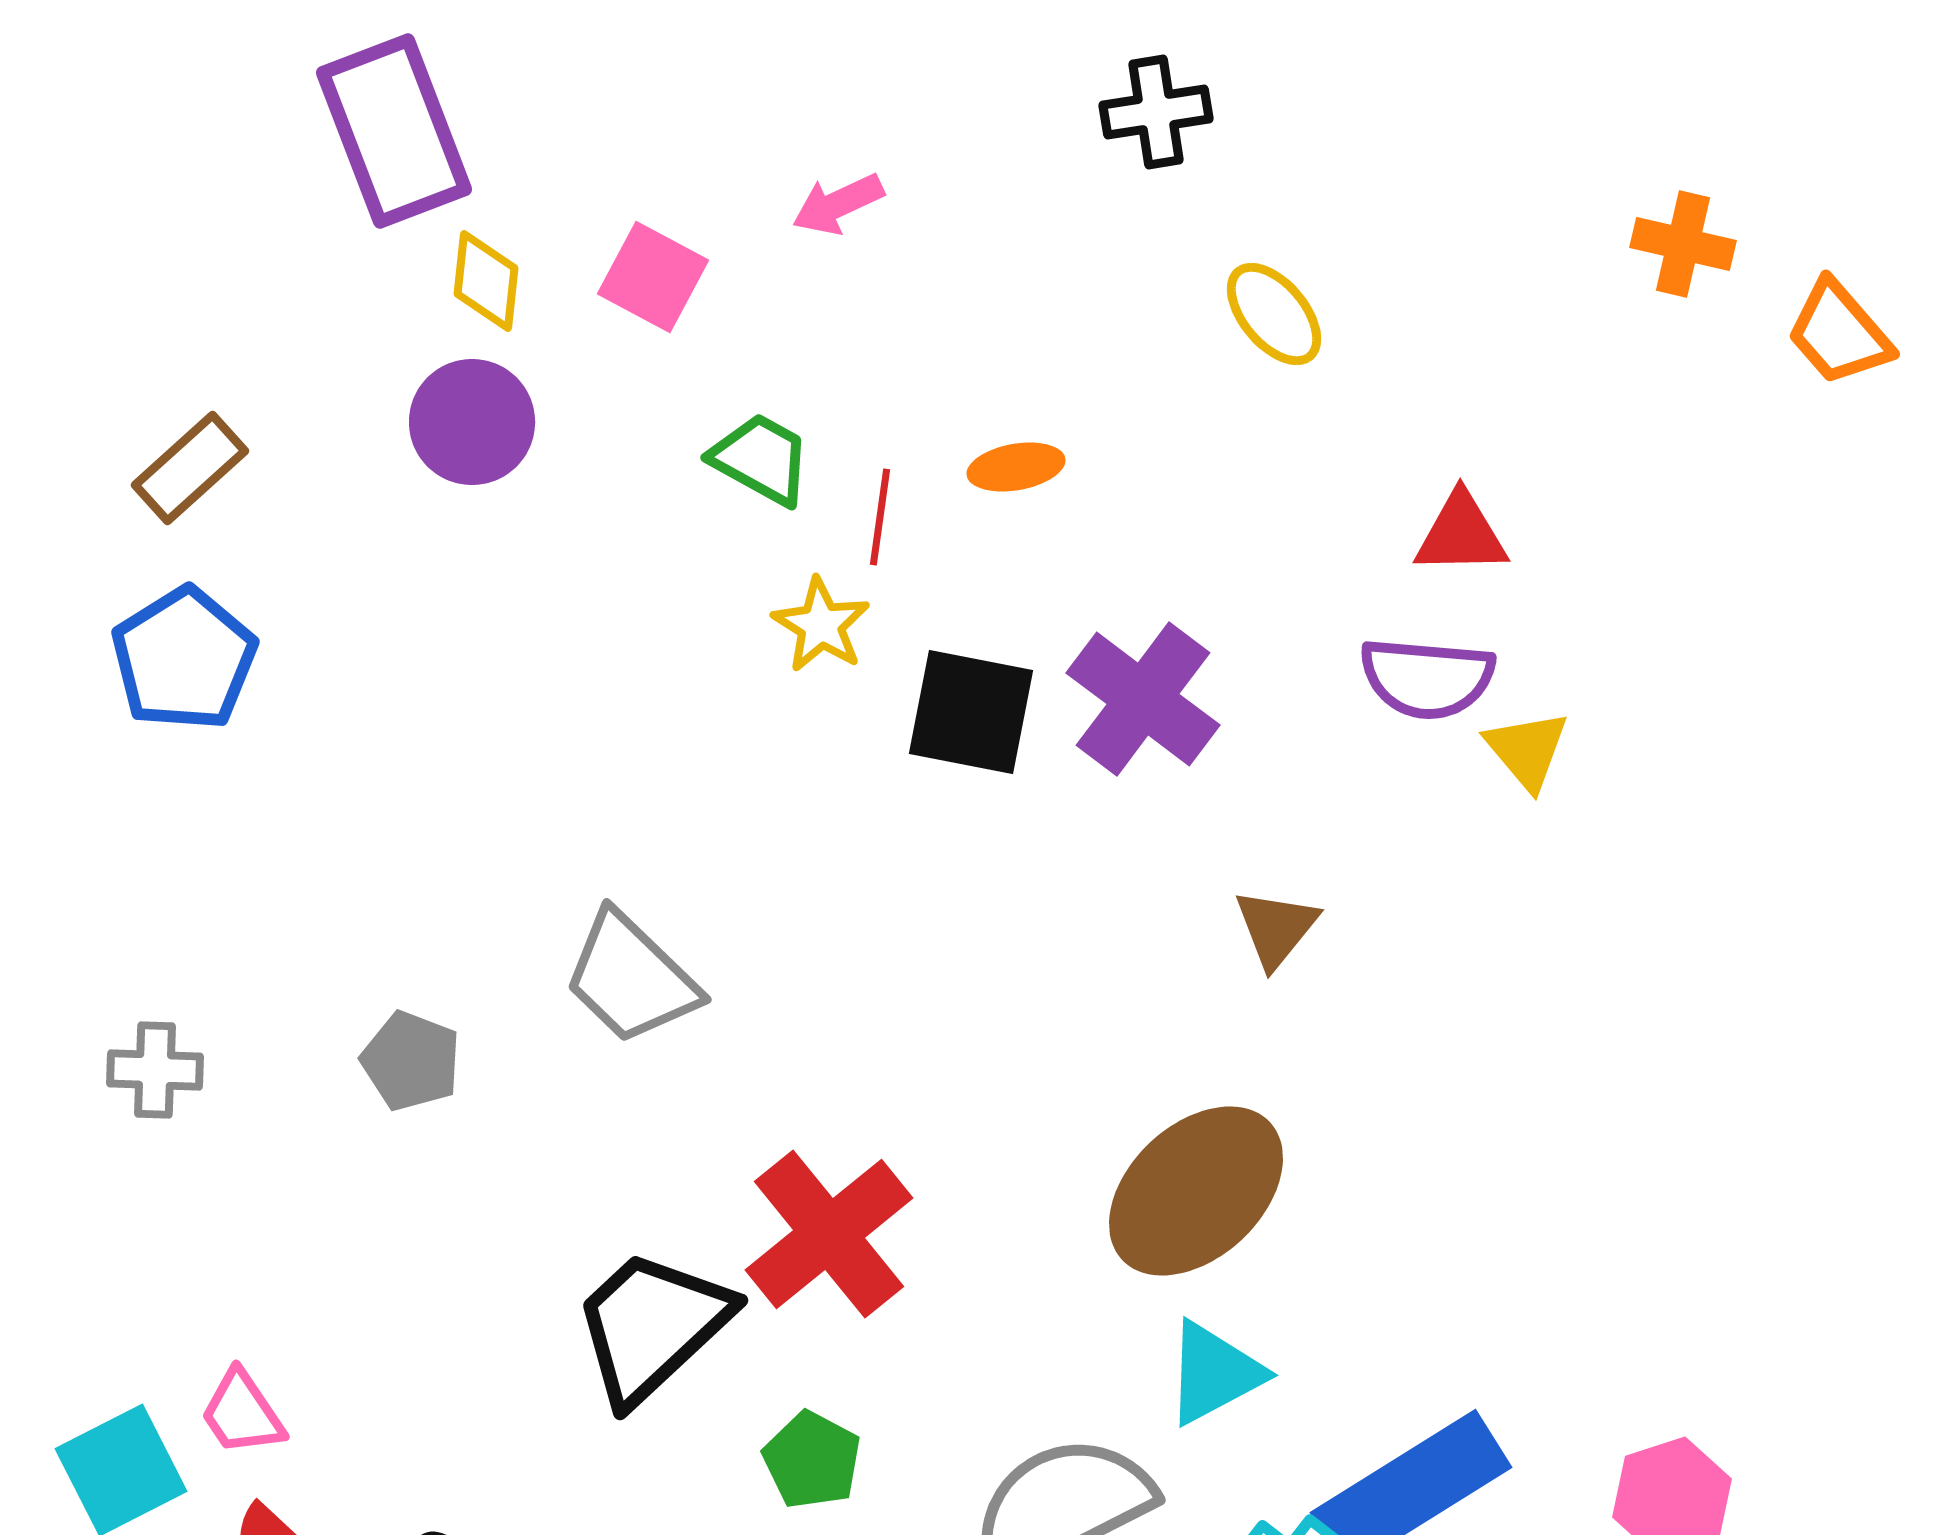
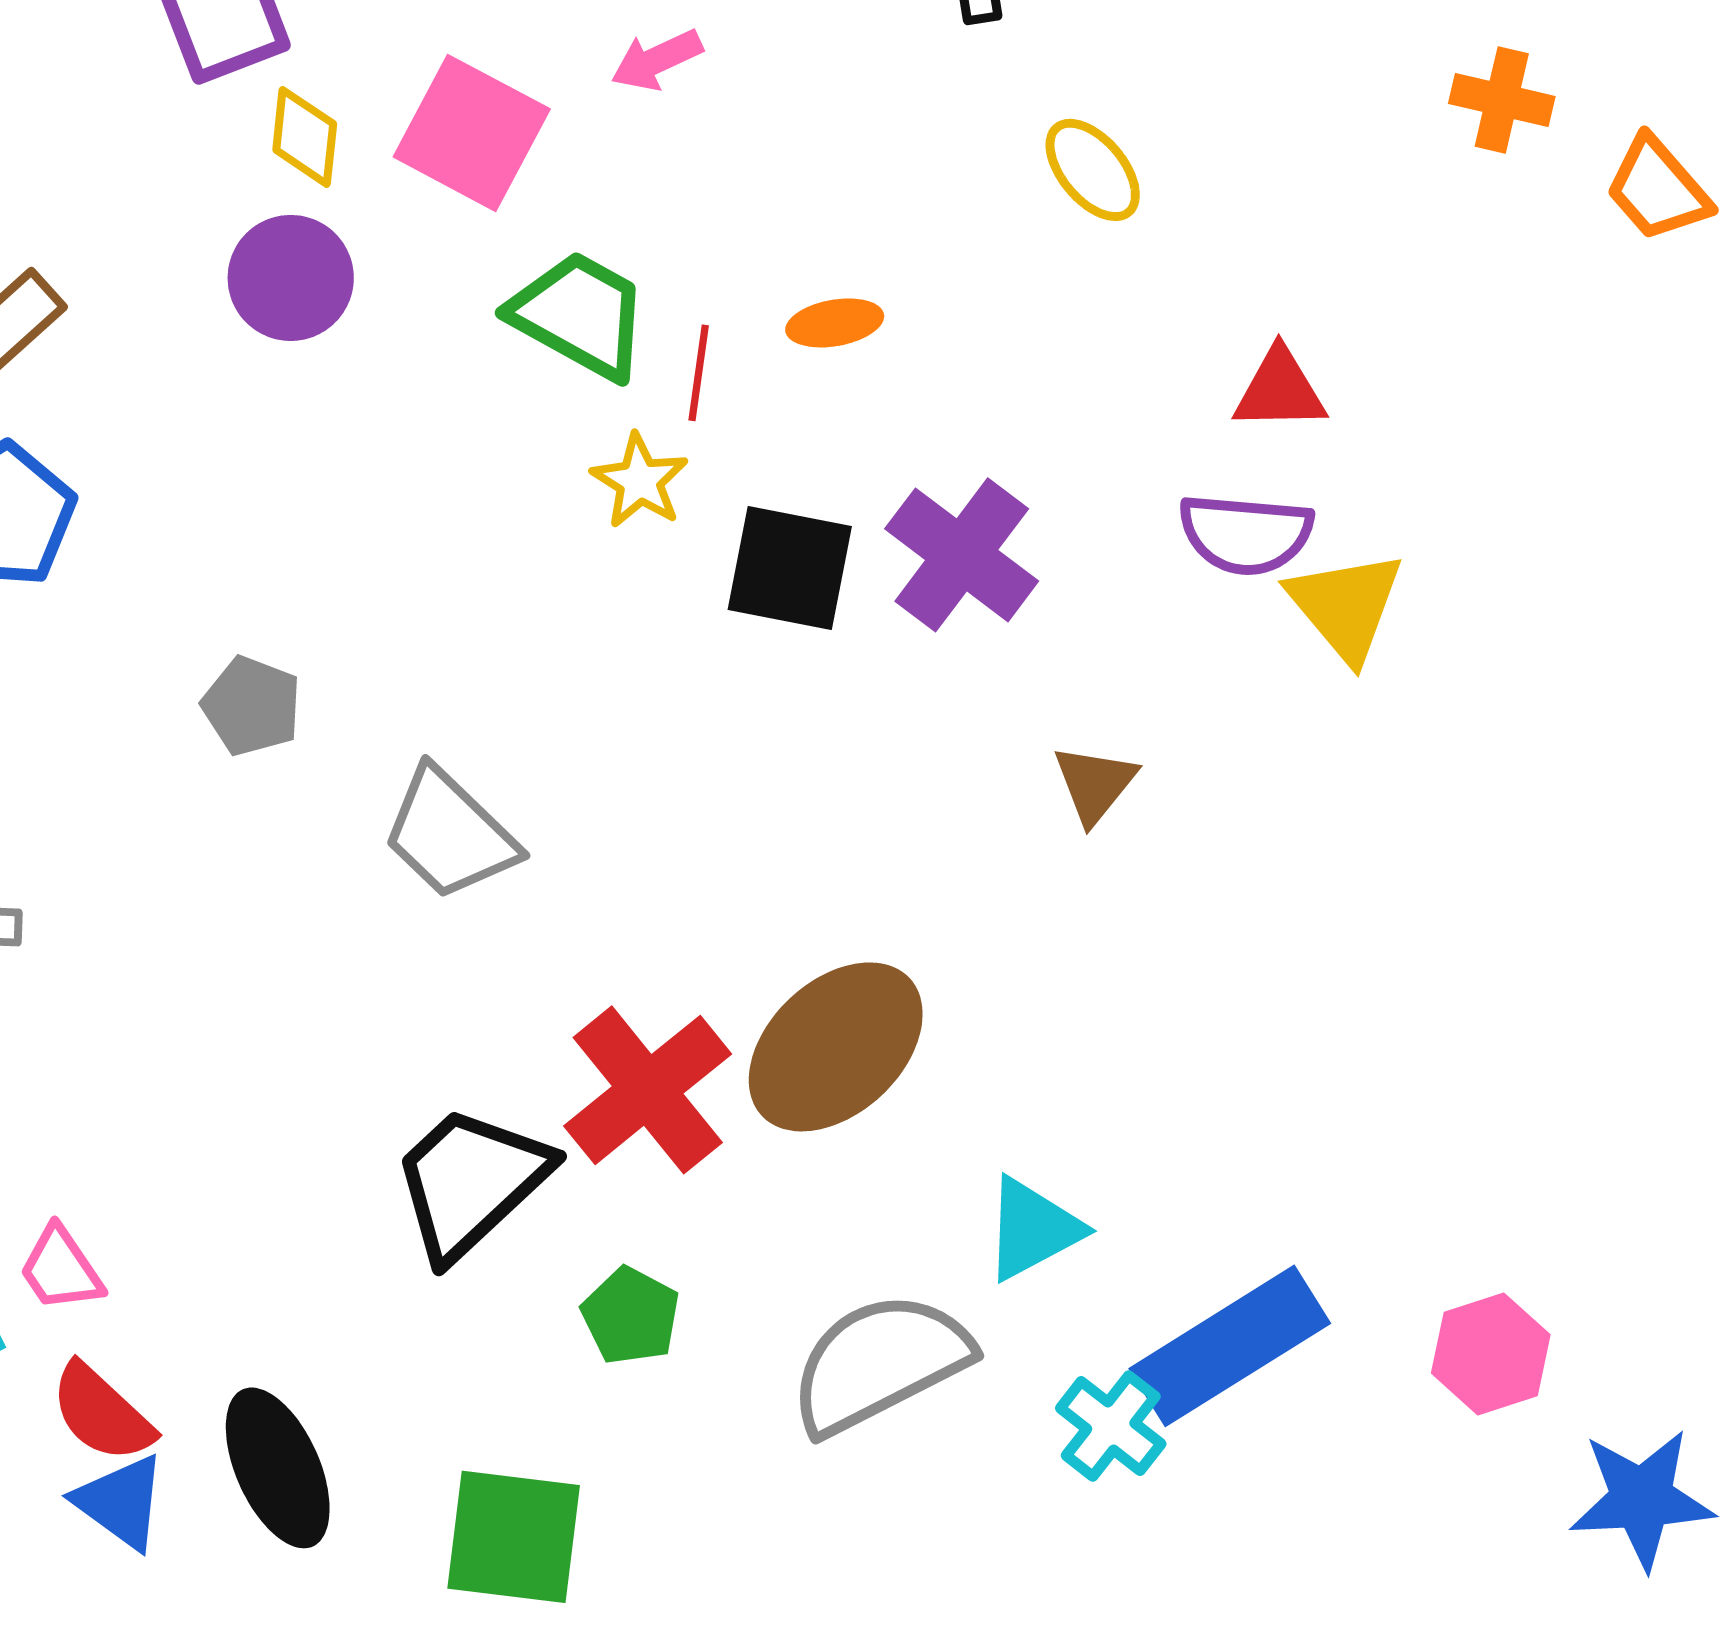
pink square: (653, 277) -> (472, 133), size x1.4
green trapezoid: (761, 459) -> (580, 315), size x1.4
yellow triangle: (1527, 750) -> (1346, 606), size x1.4
gray pentagon: (411, 1061) -> (252, 706), moved
brown ellipse: (1196, 1191) -> (836, 1047), moved

